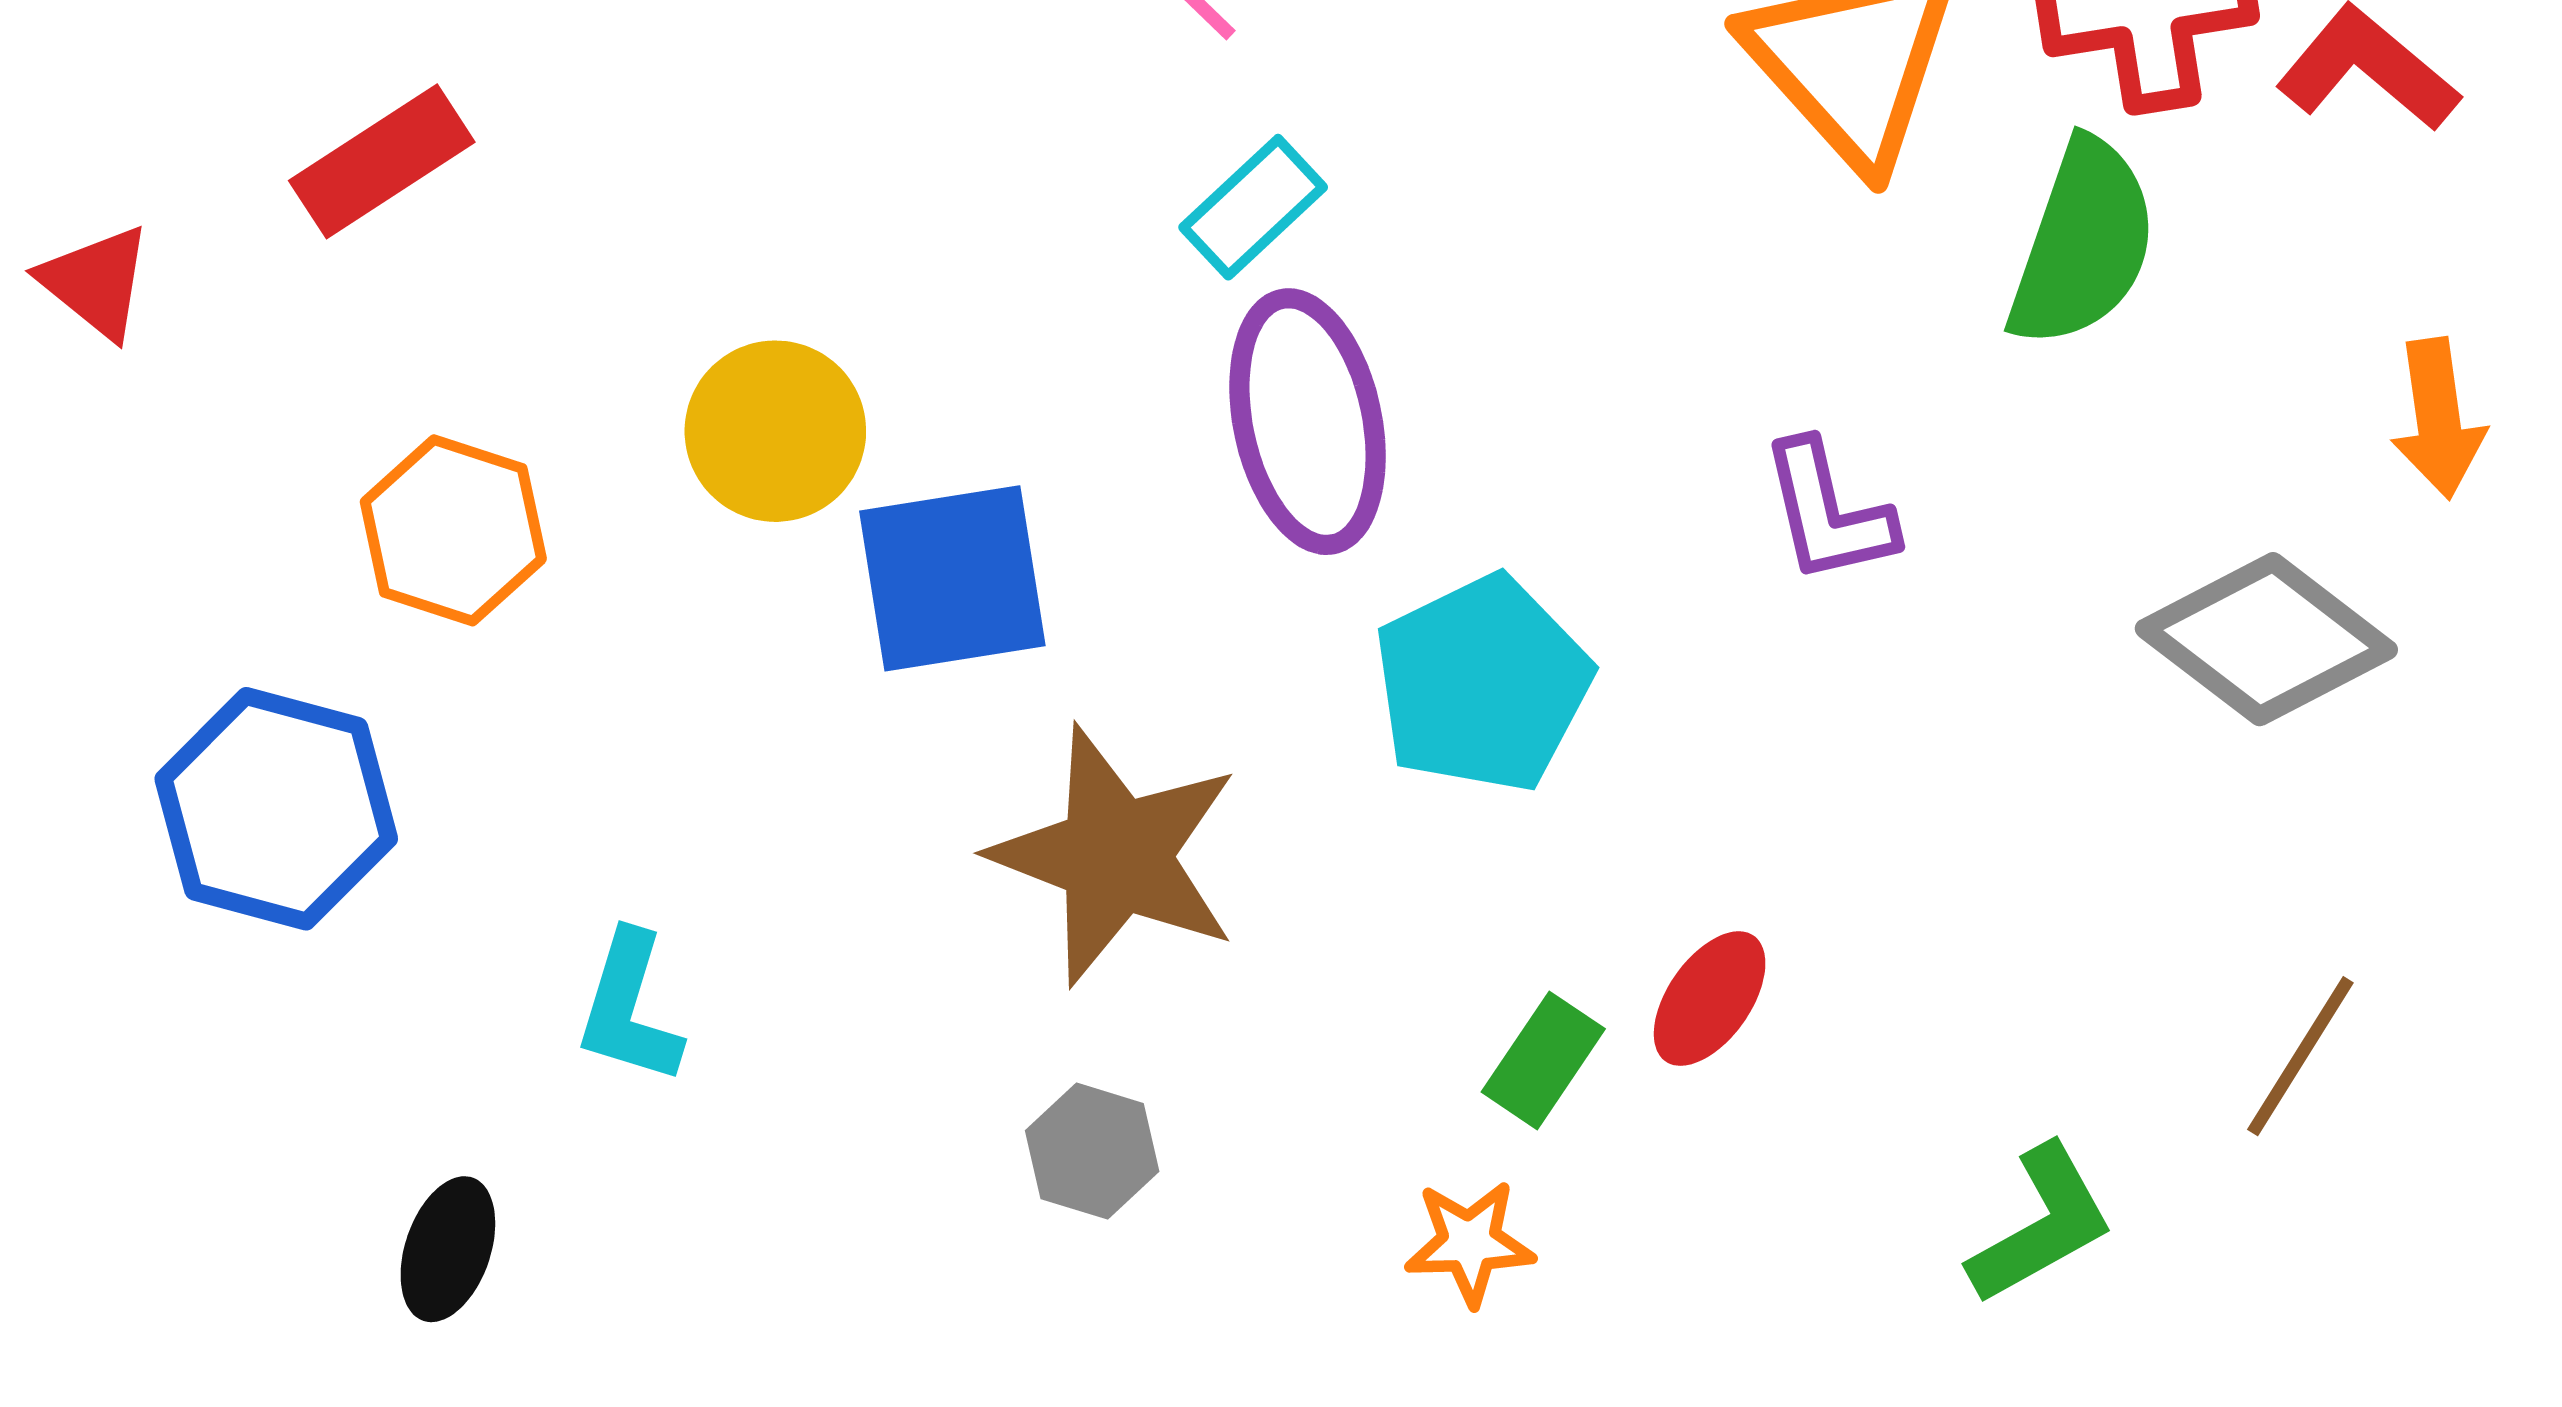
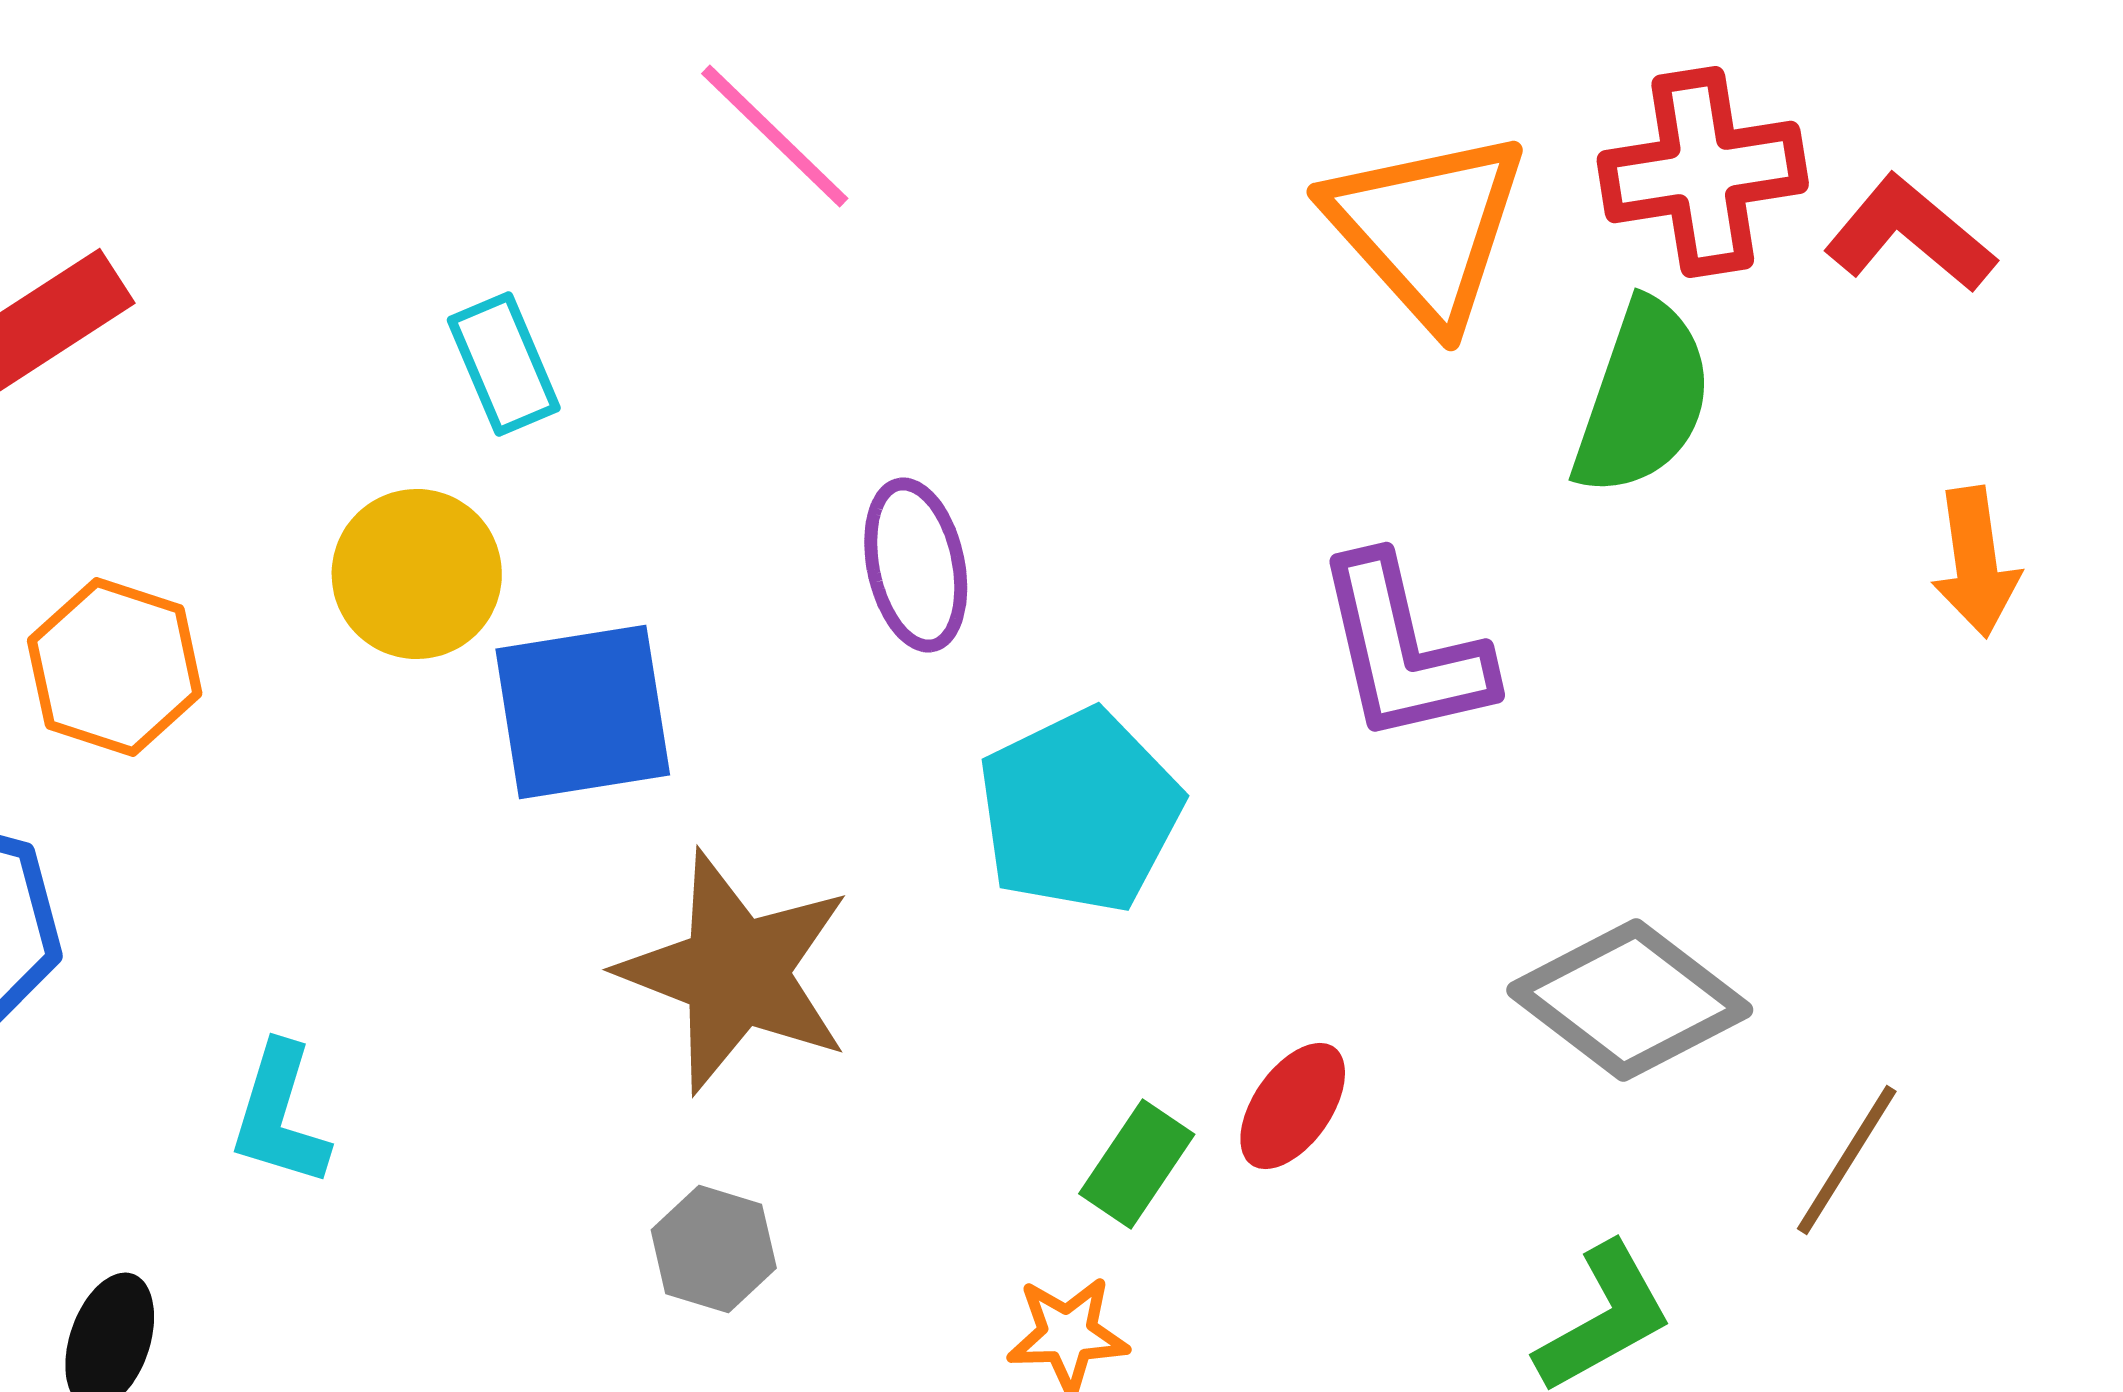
cyan rectangle: (1253, 207) -> (504, 364), moved, turned -70
purple ellipse: (1308, 422) -> (916, 565), size x0.7
purple L-shape: (1828, 512) -> (1404, 650), size x1.4
gray diamond: (2266, 639) -> (1630, 1000), moved

